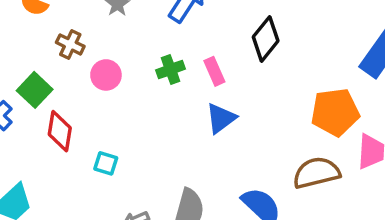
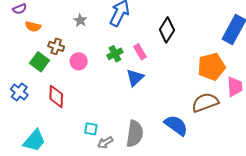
green square: (35, 90) -> (40, 62), moved
blue triangle: (221, 118) -> (135, 78), moved
cyan square: (106, 163) -> (91, 129), moved

